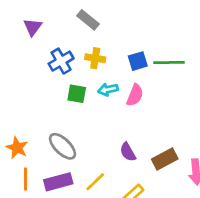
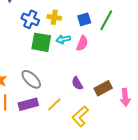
blue cross: (61, 61) -> (30, 19), turned -36
green line: (169, 62) -> (106, 20), turned -60
green square: (77, 94) -> (41, 42), size x1.5

